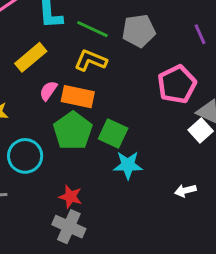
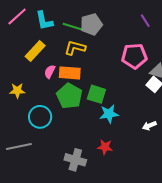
gray pentagon: (139, 31) -> (91, 24), moved
pink pentagon: (177, 84) -> (134, 56), turned 30
red star: (70, 197) -> (105, 147), moved

